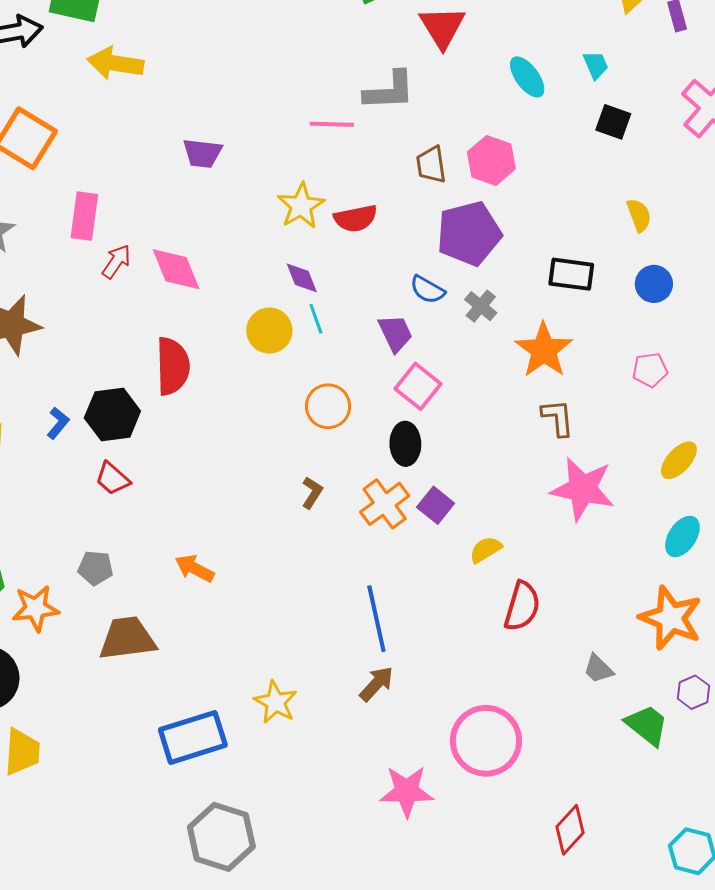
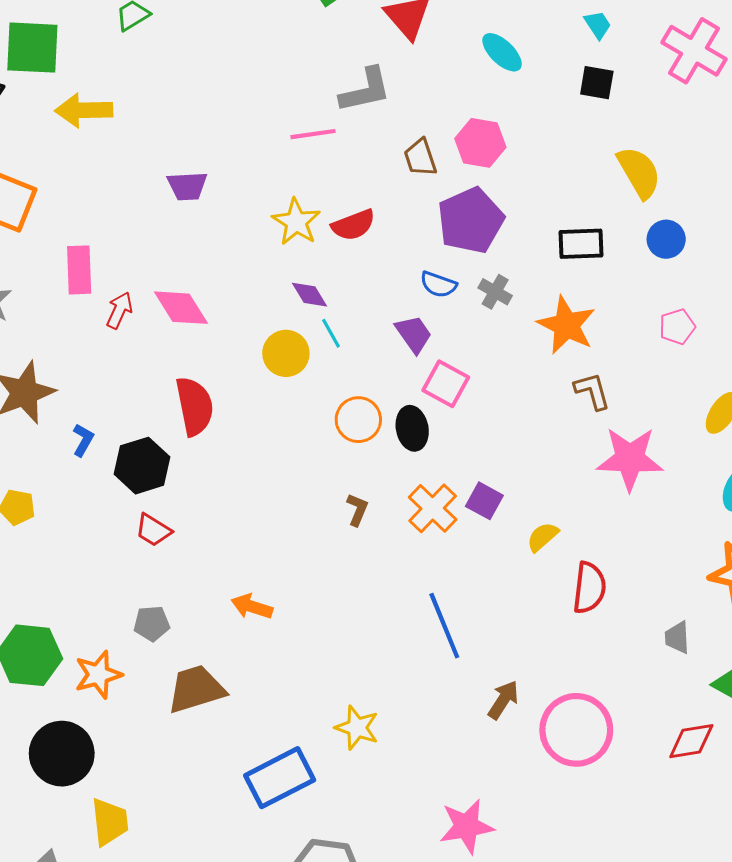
cyan trapezoid: (596, 65) -> (598, 25), moved
yellow semicircle: (639, 215) -> (639, 172), size x1.6
blue L-shape: (58, 423) -> (83, 440), moved
black ellipse: (405, 444) -> (412, 428), moved
gray trapezoid: (598, 669) -> (677, 638), turned 52
brown arrow: (376, 684) -> (503, 700), moved
pink star: (407, 791) -> (467, 826), moved
red diamond: (570, 830) -> (691, 741), moved, turned 48

